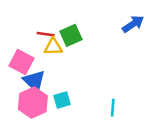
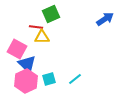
green square: (71, 35) -> (51, 14), moved
cyan line: (113, 108) -> (75, 79), moved, turned 48

